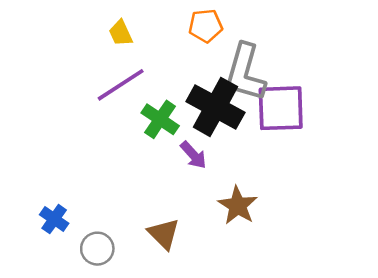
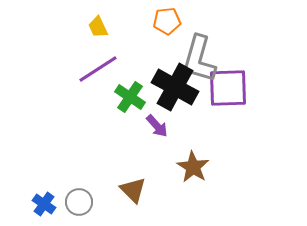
blue cross: (54, 219) -> (44, 204), moved

